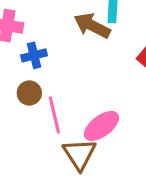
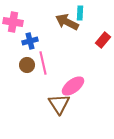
pink line: (54, 115) -> (43, 63), moved

